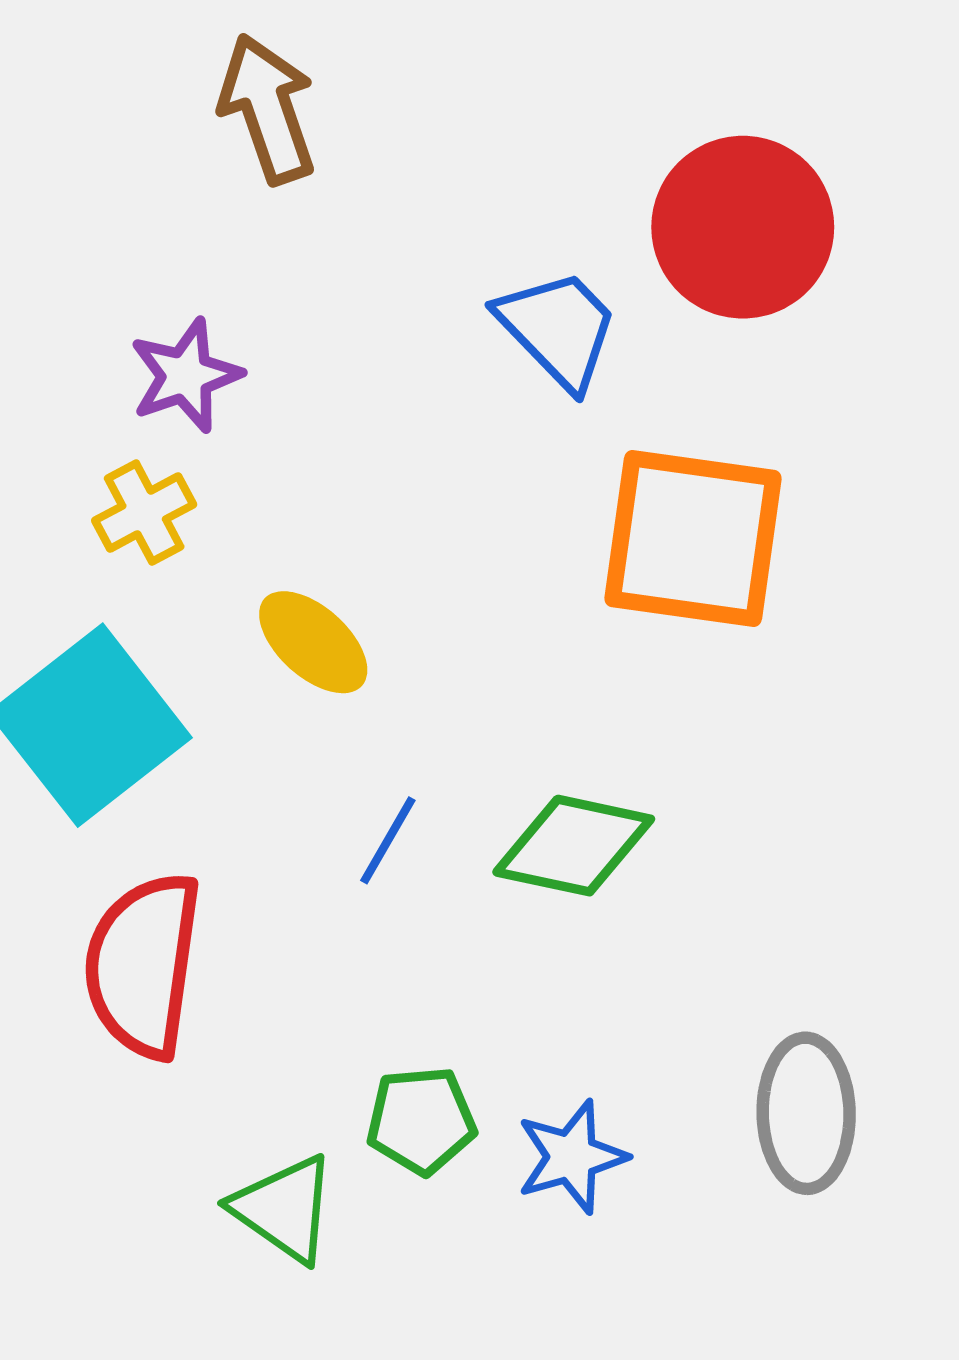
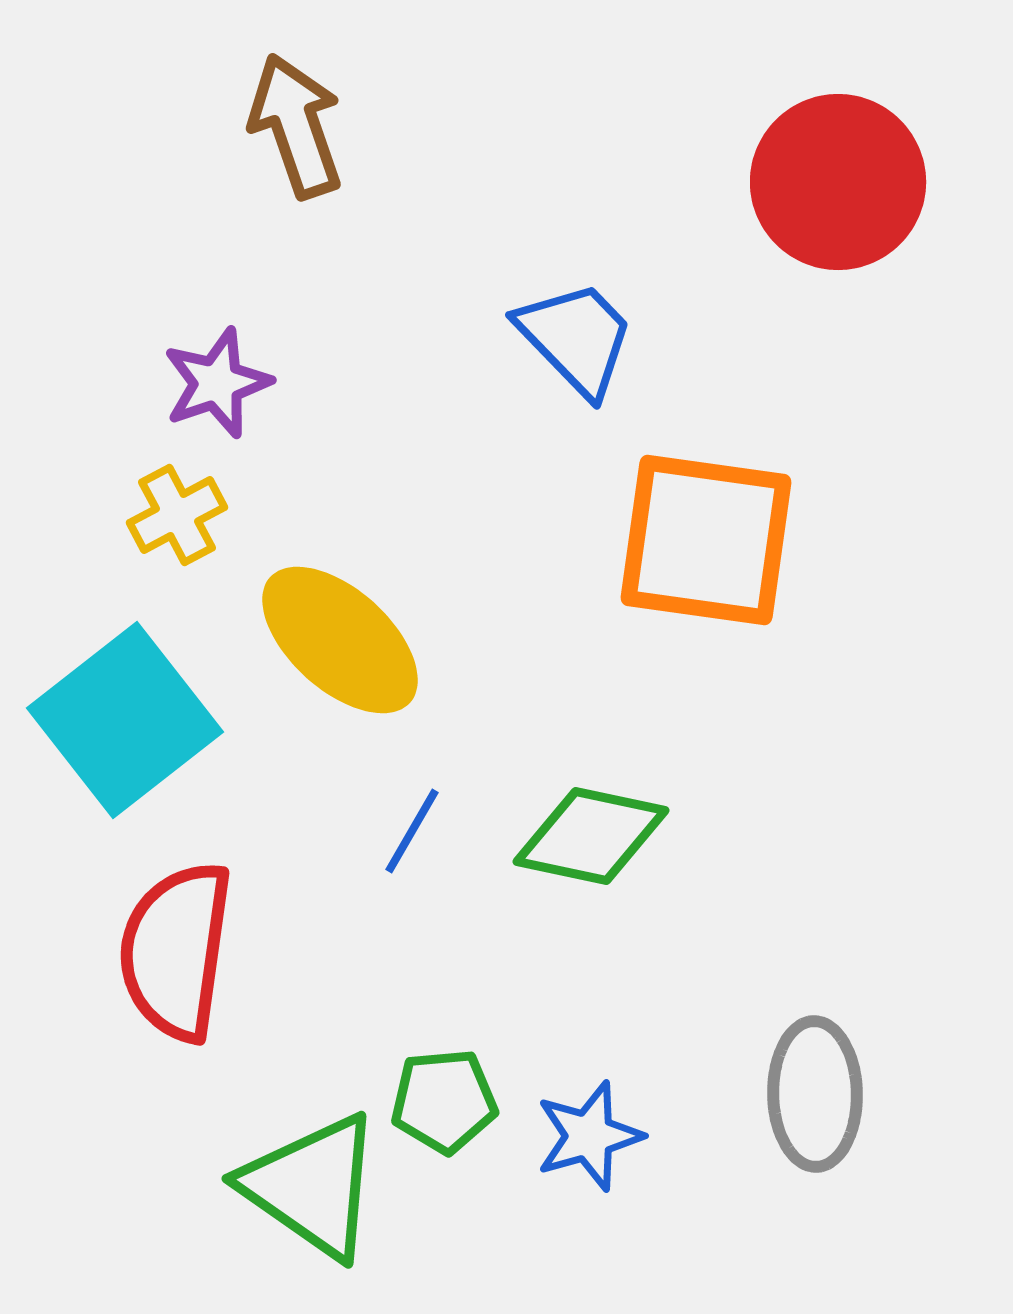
red circle: (743, 227) -> (838, 182), moved
yellow ellipse: (313, 642) -> (340, 640), size x1.5
green triangle: (284, 1209) -> (312, 1186), size x1.4

